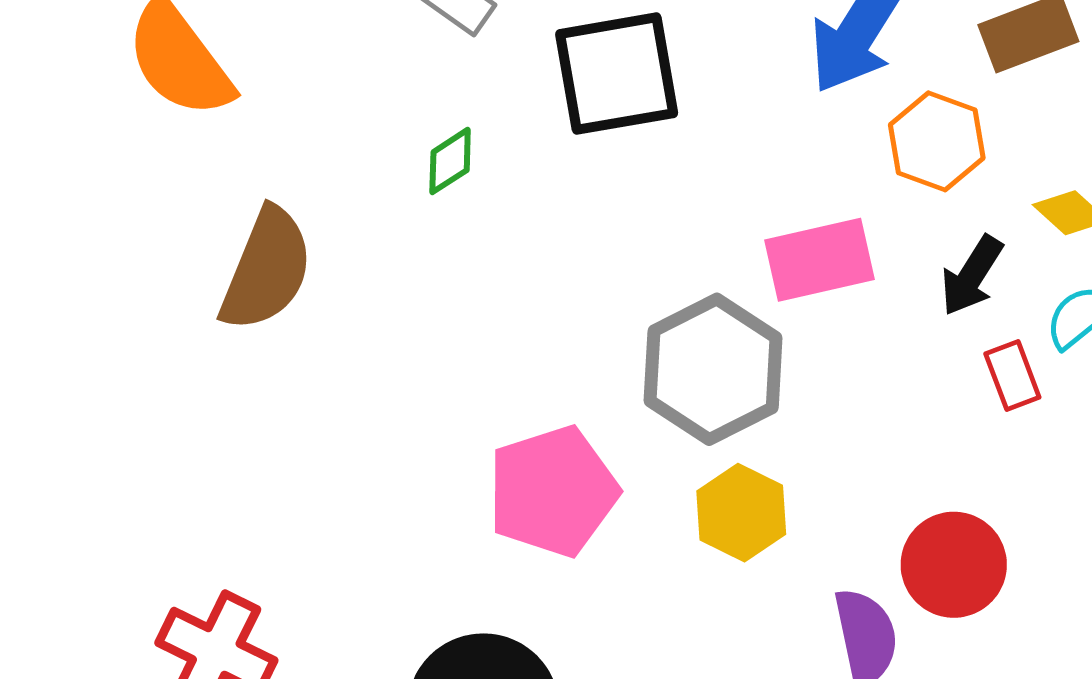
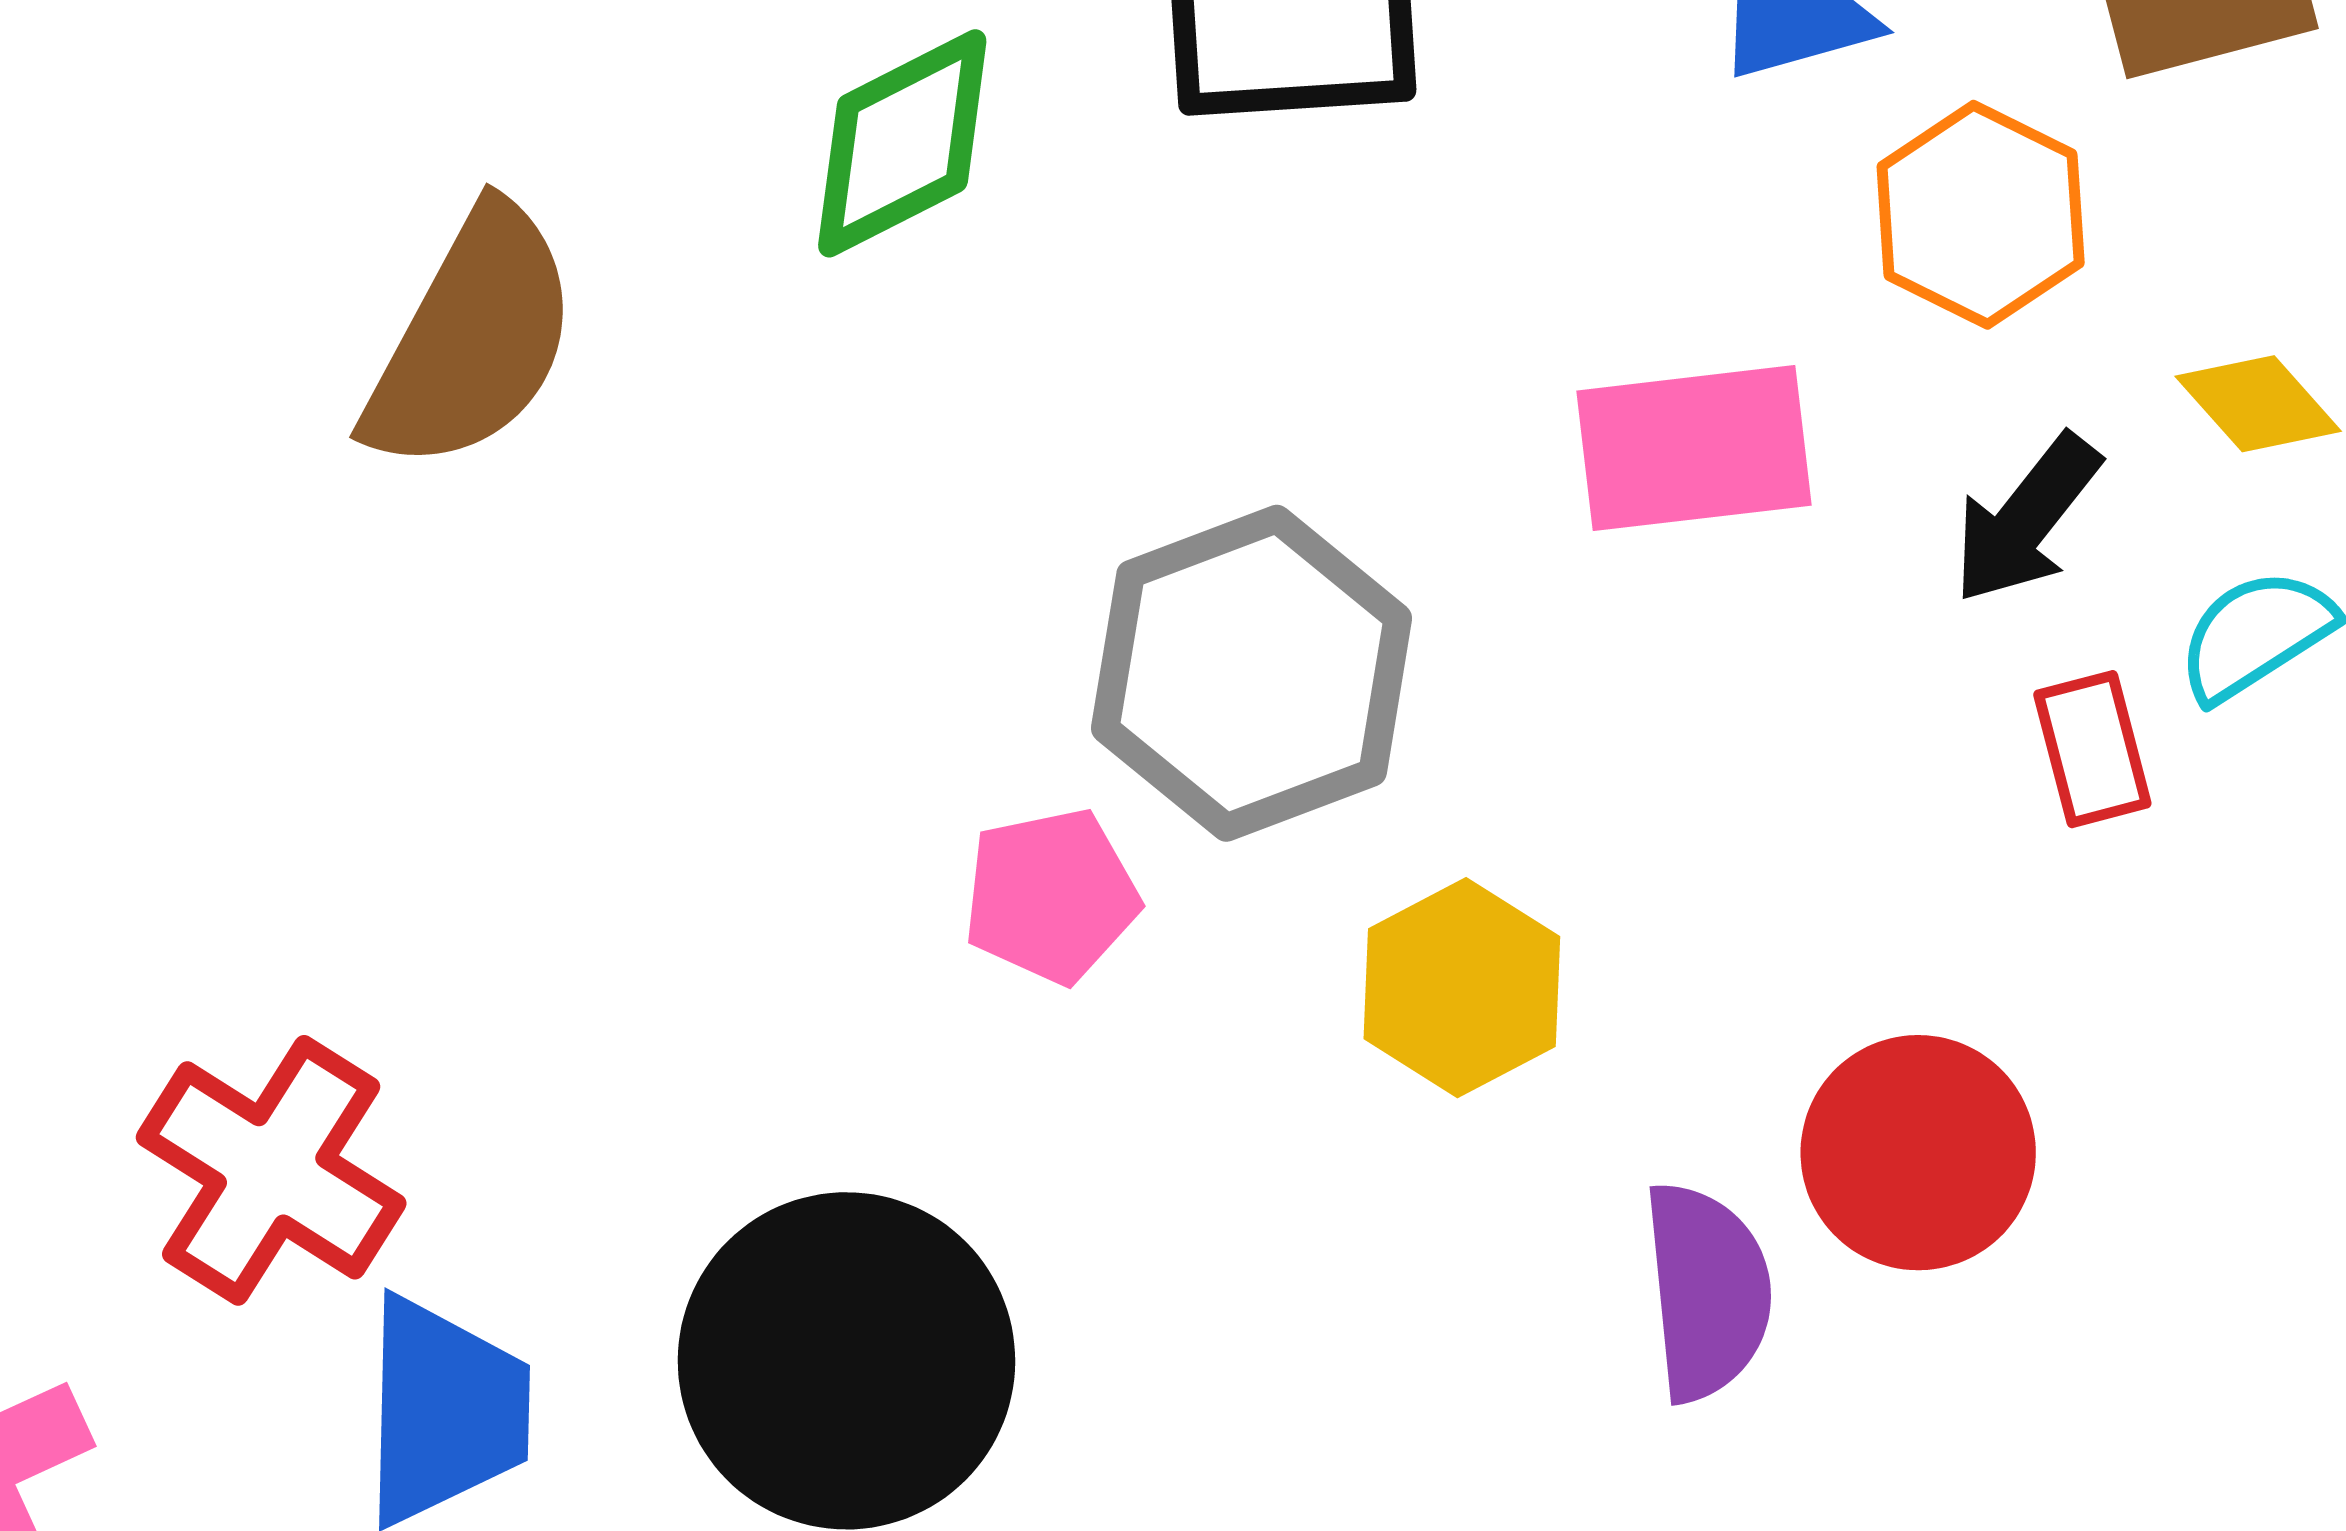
green diamond: (450, 161) -> (902, 143), size x1.6
gray hexagon: (713, 369) -> (1252, 673), moved
pink pentagon: (553, 491) -> (1051, 896), size x0.6

